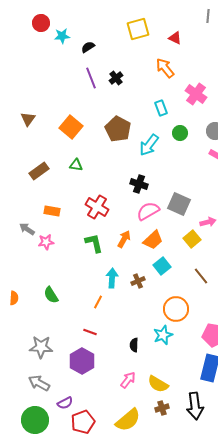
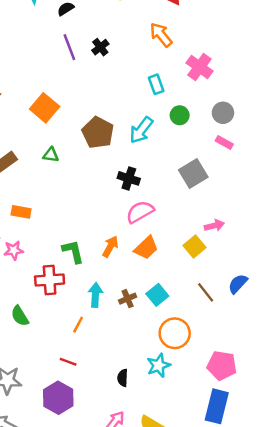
brown pentagon: (118, 129) -> (98, 133), moved
gray square: (179, 204) -> (193, 173), moved, turned 35
red cross: (97, 207) -> (50, 280), moved, turned -35
cyan square: (162, 266) -> (157, 295), moved

